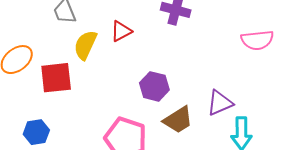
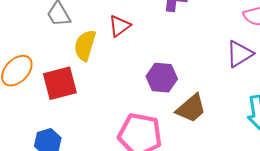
purple triangle: (220, 103) -> (240, 54), moved

